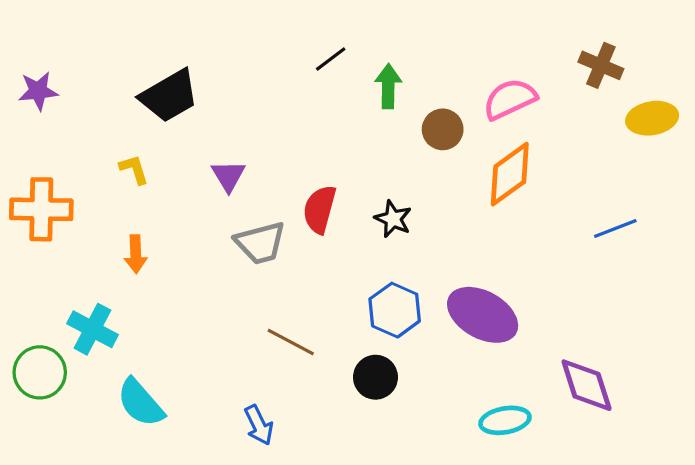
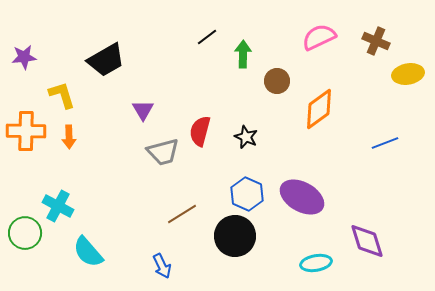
pink semicircle: (510, 99) -> (319, 37), moved
yellow L-shape: (134, 169) -> (62, 95), moved, size x1.4
orange arrow: (136, 254) -> (69, 137), moved
brown line: (291, 342) -> (182, 214), turned -60
black circle: (375, 377) -> (235, 236), size x1.5

